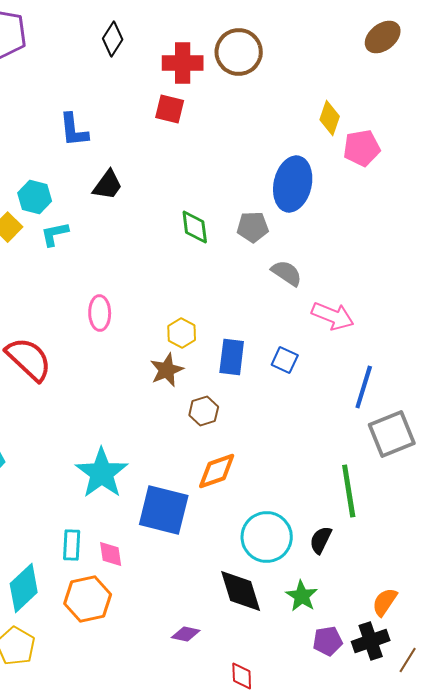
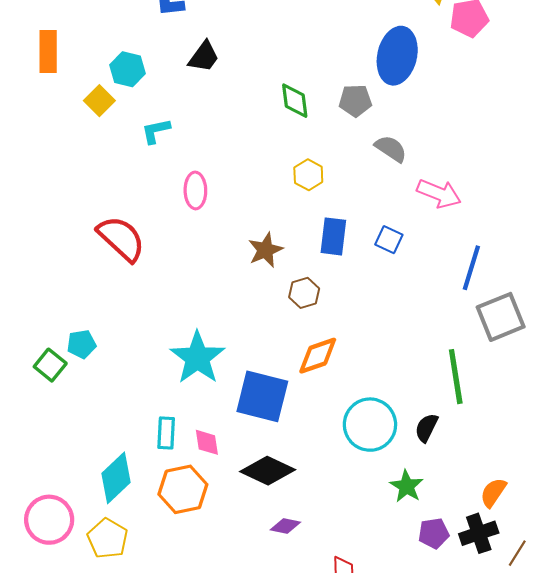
cyan L-shape: (55, 234) -> (156, 131), moved
yellow hexagon: (182, 333) -> (308, 175), moved
black diamond: (241, 591) -> (268, 471), moved, turned -48

